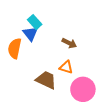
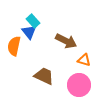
brown arrow: (69, 43) -> (66, 41), size x1.5
orange triangle: (66, 67) -> (84, 60), moved

